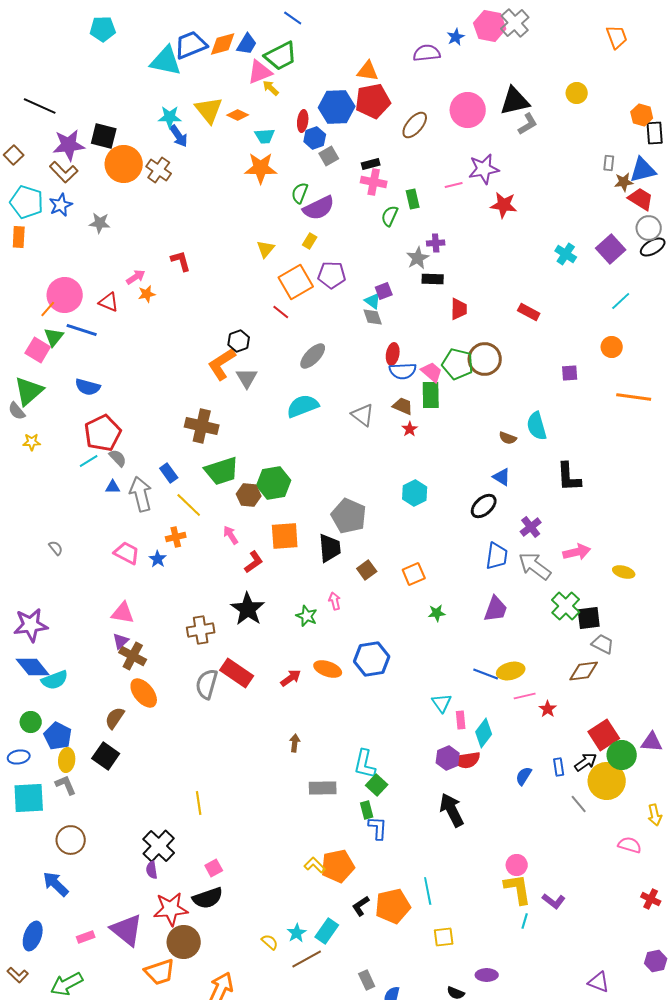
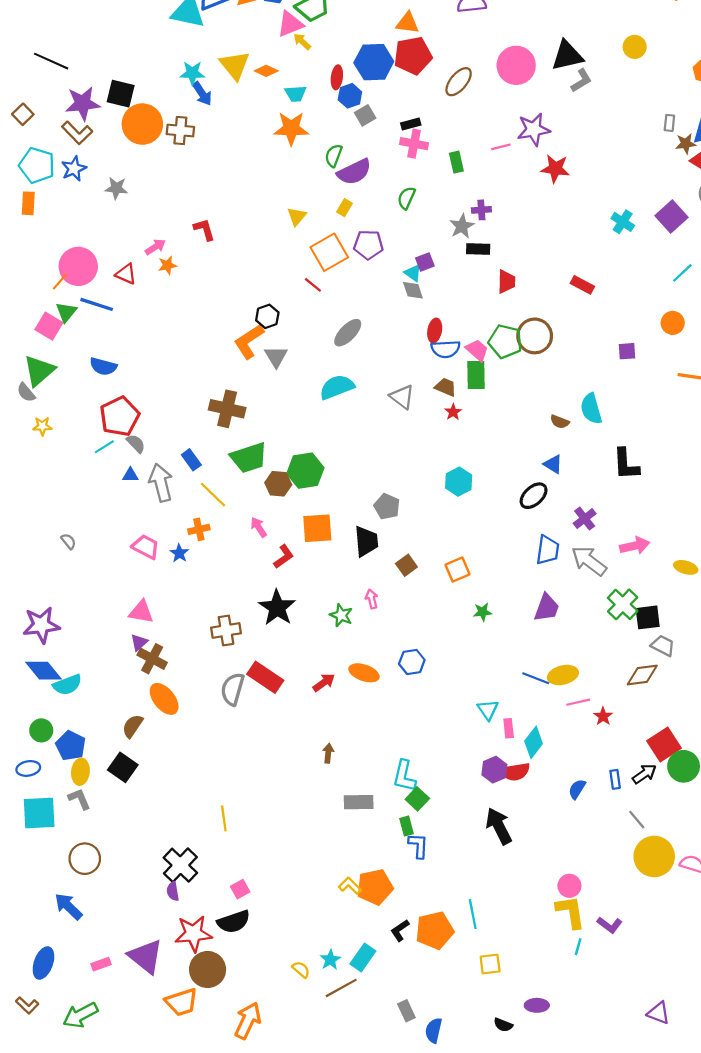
brown cross: (159, 170) -> (180, 131), turned -30
green semicircle: (390, 216) -> (406, 198), moved
gray pentagon: (349, 516) -> (387, 507), size x0.7
blue hexagon: (372, 659) -> (412, 662), size x0.7
yellow circle: (607, 781) -> (654, 856), moved

